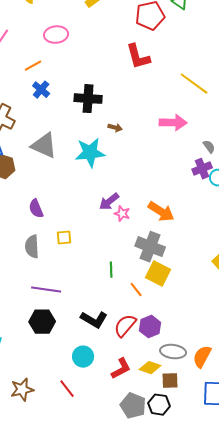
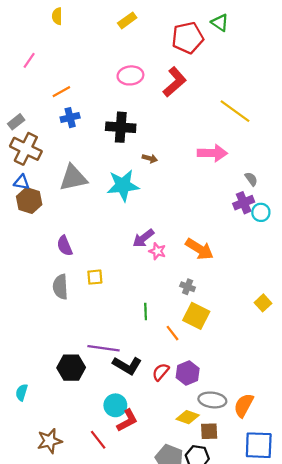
pink ellipse: (56, 35) -> (130, 75), moved
red L-shape: (138, 57) -> (175, 82), turned -116
blue cross: (41, 90) -> (70, 118), turned 36
gray triangle: (44, 146) -> (73, 178), turned -36
gray cross: (150, 247) -> (188, 287), size x0.5
purple line: (46, 290) -> (103, 348), moved
red semicircle: (125, 326) -> (161, 372), size x0.7
red L-shape: (121, 369) -> (127, 420), moved

